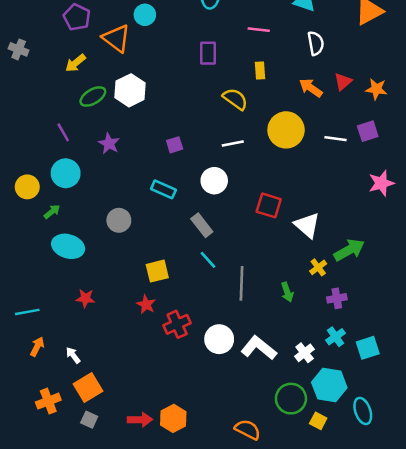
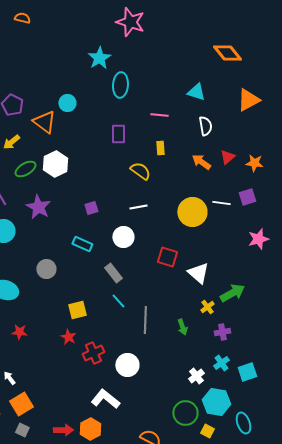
yellow circle: (286, 130) -> (192, 212), moved
purple star: (109, 144) -> (38, 207), size x1.4
white L-shape: (259, 348) -> (105, 399), moved

